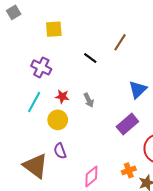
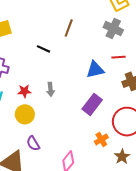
blue triangle: (138, 90) -> (95, 70), turned 42
gray arrow: (89, 100) -> (50, 89), turned 32
orange cross: (129, 170) -> (101, 139), moved

